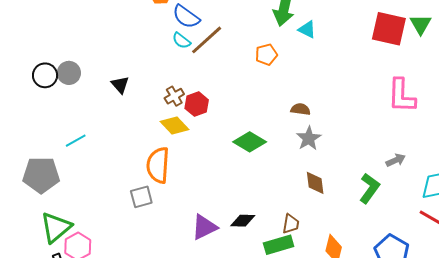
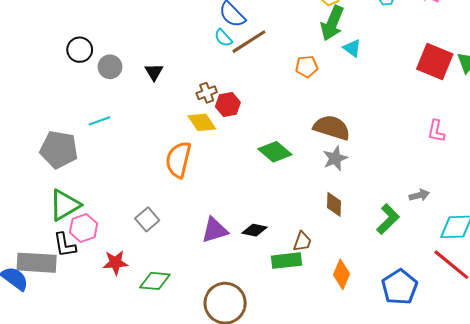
gray circle: (69, 73) -> (110, 67), moved
pink L-shape: (402, 96) -> (436, 131), size x0.6
brown semicircle: (300, 109) -> (332, 128), size x1.8
gray square: (141, 197) -> (147, 219), moved, turned -35

